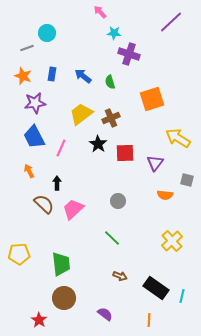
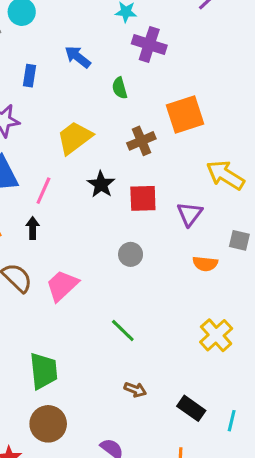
blue arrow: (83, 76) -> (78, 57), moved
brown cross: (111, 118) -> (141, 141), moved
black arrow: (57, 183) -> (33, 228), moved
gray circle: (118, 201) -> (131, 254), moved
black rectangle: (156, 288) -> (191, 408), size x0.7

